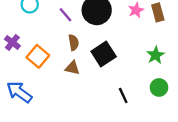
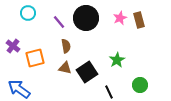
black square: (104, 54) -> (87, 72), moved
green star: (156, 55) -> (117, 60), moved
orange square: (38, 56) -> (35, 58), turned 36

